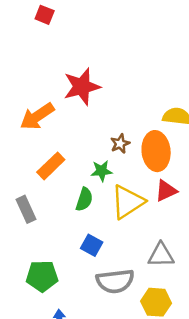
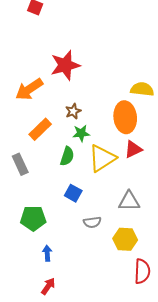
brown star: (120, 144) -> (73, 111), moved
gray semicircle: (115, 281) -> (92, 222), size x0.6

